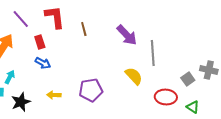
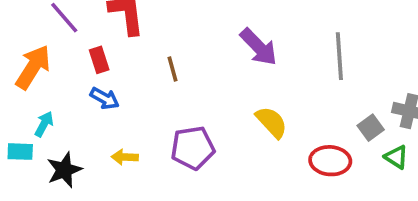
brown line: (84, 29) -> (172, 69), moved
gray line: (153, 53) -> (339, 56), moved
green triangle: (193, 107) -> (396, 157), moved

